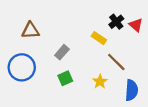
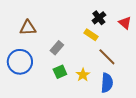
black cross: (116, 22) -> (99, 18), moved
yellow star: (100, 82) -> (83, 75), moved
blue semicircle: (132, 90) -> (107, 83), moved

